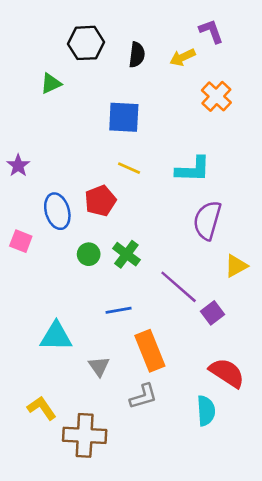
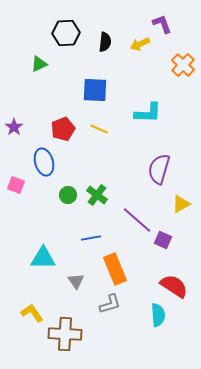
orange cross: (216, 96) -> (183, 65), moved
cyan L-shape: (193, 169) -> (148, 113), moved
red pentagon: (100, 201) -> (63, 129), moved
purple square: (212, 313) -> (163, 240), turned -30

